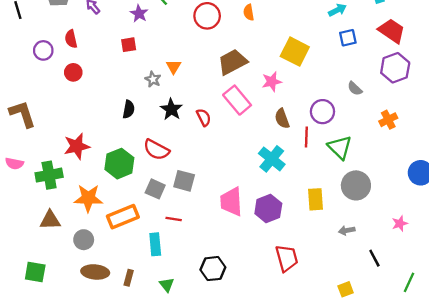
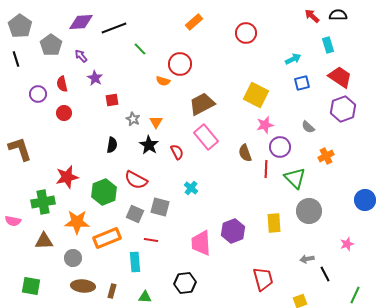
orange semicircle: (249, 12) -> (163, 81), moved, turned -64
purple star: (139, 14) -> (95, 78), moved
red square: (129, 45) -> (112, 100), moved
orange triangle: (174, 67) -> (156, 122), moved
pink star: (272, 82) -> (265, 125), moved
orange cross: (388, 120) -> (326, 156), moved
cyan cross: (272, 159) -> (191, 188), moved, size x0.6
pink semicircle: (14, 164) -> (13, 221), moved
pink trapezoid: (231, 202) -> (201, 243), moved
gray arrow: (347, 230) -> (307, 259), moved
red trapezoid: (287, 258) -> (263, 279), moved
green triangle: (167, 285) -> (145, 297), turned -48

